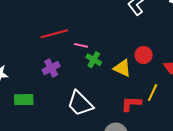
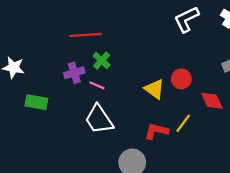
pink line: (81, 45) -> (97, 85), moved
green cross: (94, 60) -> (102, 60), moved

